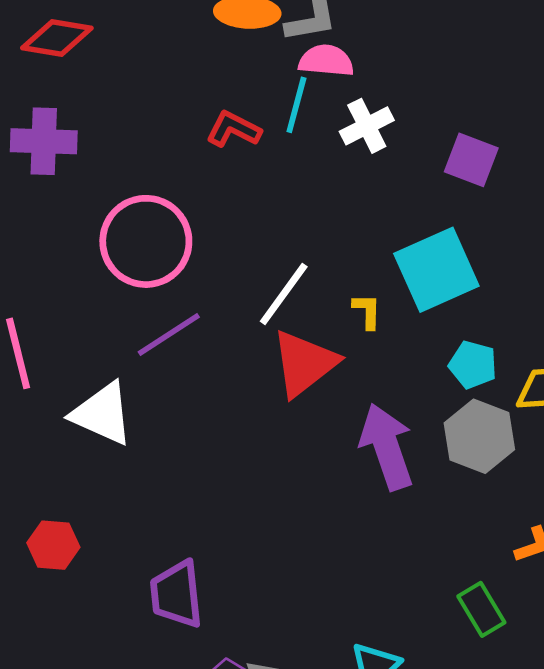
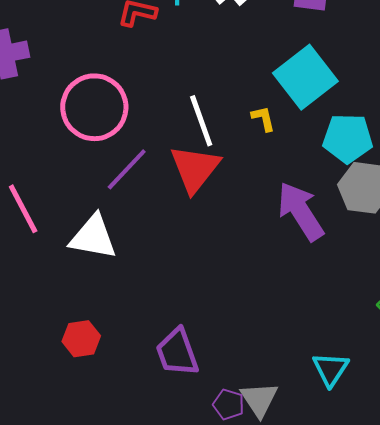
white line: (284, 294) -> (201, 121), turned -42
red triangle: (304, 363) -> (195, 169), moved
cyan pentagon: (473, 365) -> (348, 138), size x1.4

